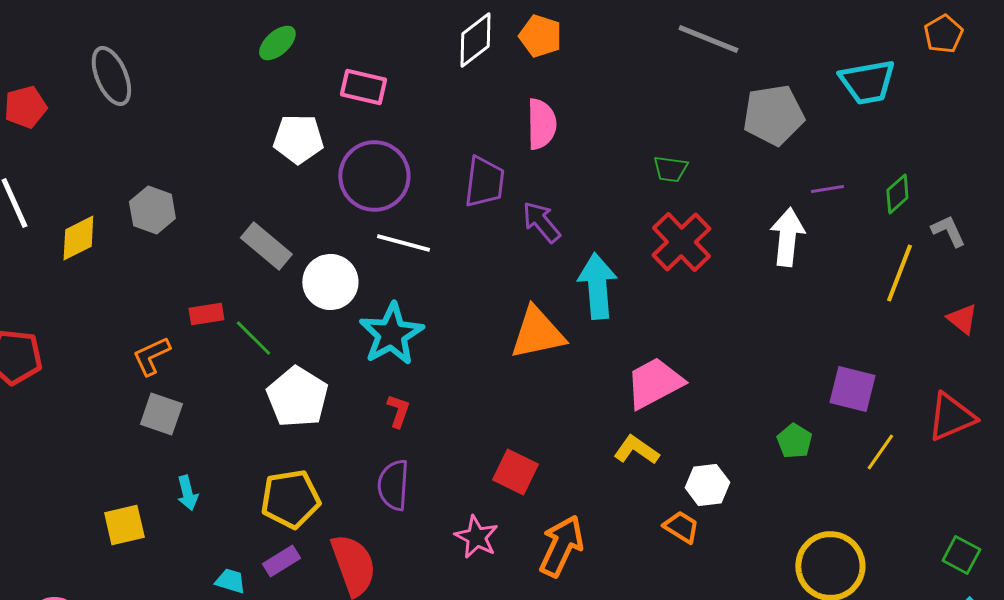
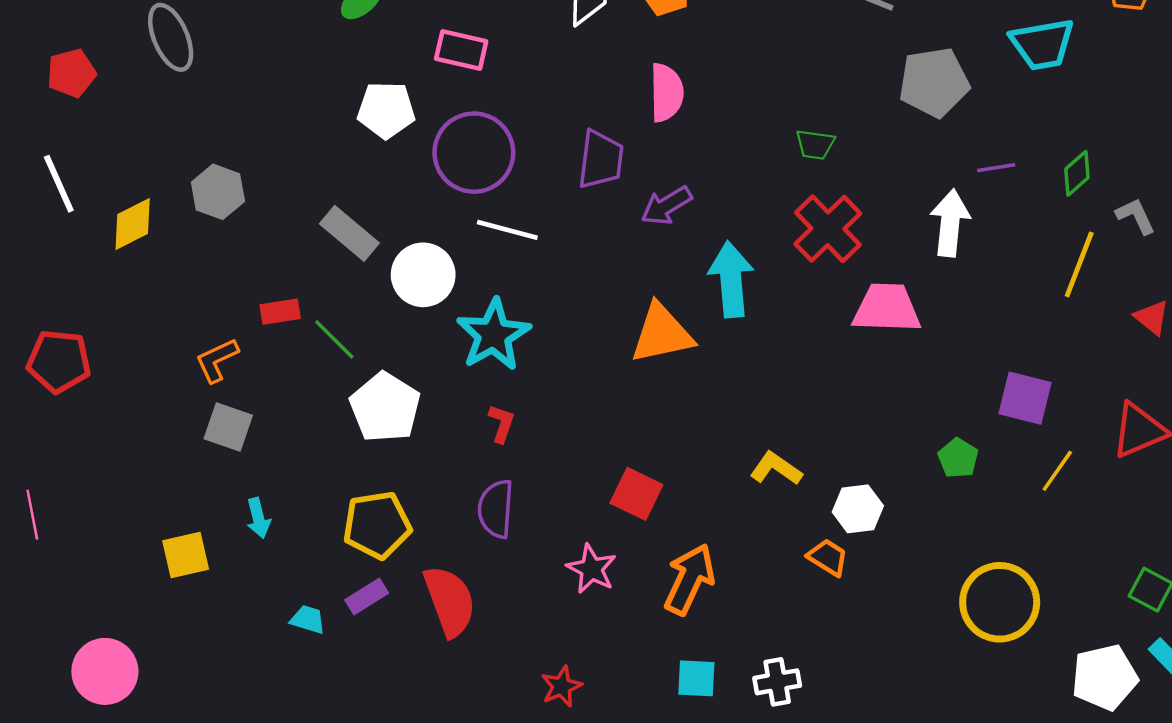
purple arrow: (541, 222) -> (666, 206), turned -81
pink trapezoid: (654, 383) -> (887, 308), moved, turned 30

